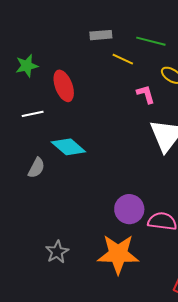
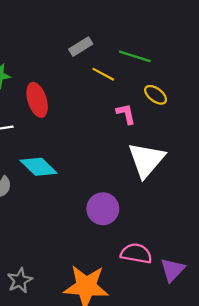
gray rectangle: (101, 35) -> (81, 47), turned -30
purple circle: (129, 209) -> (103, 209), moved

